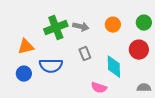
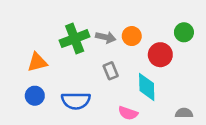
orange circle: (113, 25) -> (132, 36), moved
red circle: (139, 50) -> (160, 55), moved
blue semicircle: (51, 66) -> (76, 101), moved

